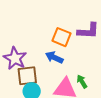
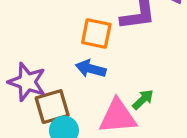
green arrow: (82, 81) -> (143, 100), turned 88

